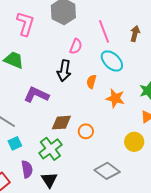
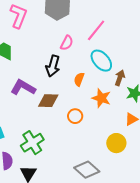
pink line: (104, 31) -> (96, 30), turned 55
brown arrow: (135, 34) -> (120, 78), moved
brown diamond: (61, 123) -> (48, 101), moved
orange circle: (86, 131) -> (75, 116), moved

